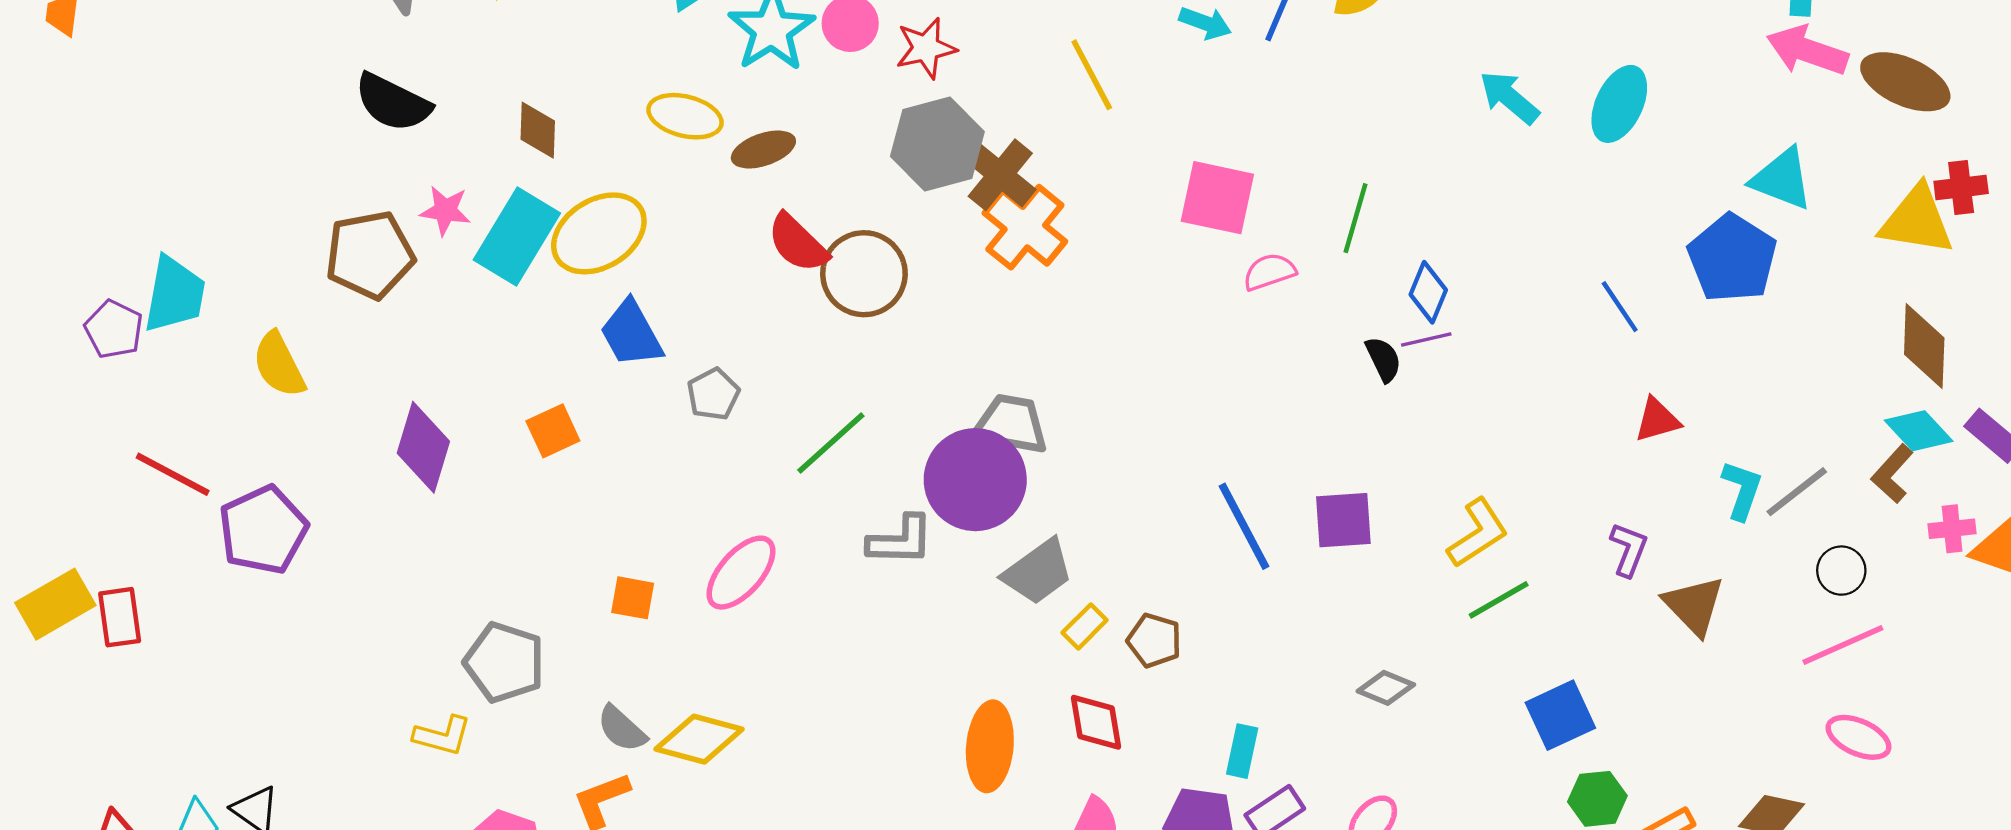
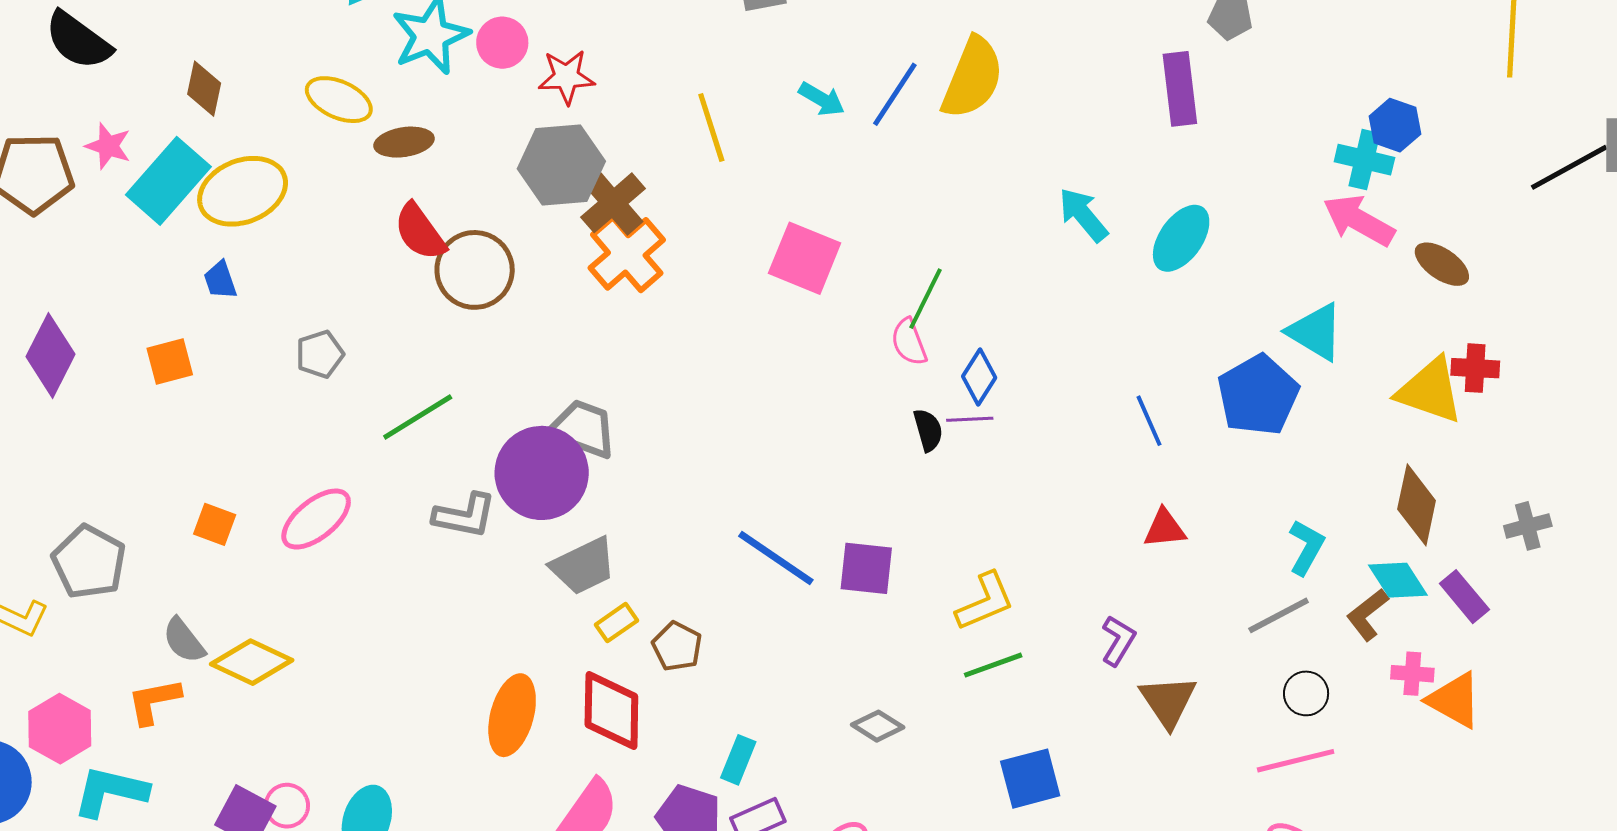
brown ellipse: (1905, 82) -> (1442, 264), size x0.7
pink semicircle: (1269, 272) -> (909, 342), moved, turned -102
blue trapezoid: (631, 334) -> (220, 280), moved, size x0.6
cyan L-shape: (1742, 490) -> (1306, 547), moved
blue line: (1244, 526) -> (776, 558), turned -38
red diamond: (1096, 722) -> (611, 711), size x1.4

